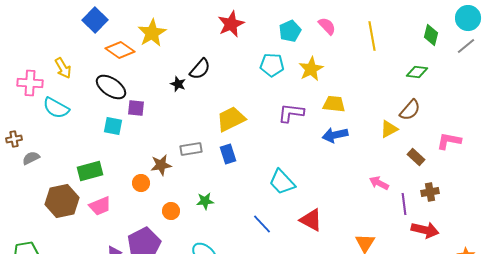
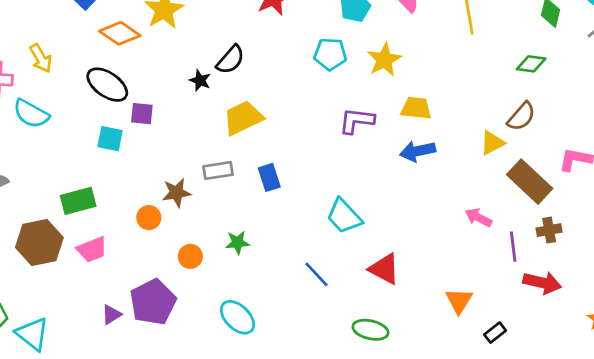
yellow trapezoid: (231, 119) -> (243, 118), moved
brown rectangle: (416, 157) -> (530, 182), size x1.8

